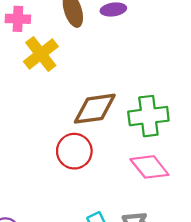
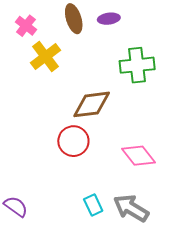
pink cross: (18, 19) -> (26, 26), turned 35
green cross: (148, 116) -> (137, 65), moved

